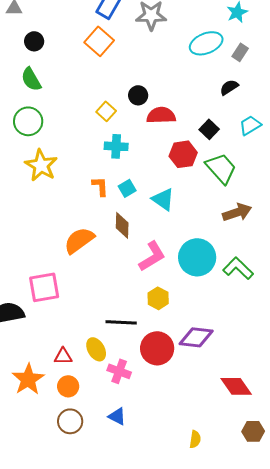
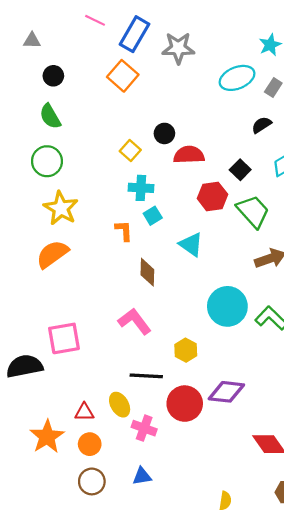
cyan square: (127, 188) -> (153, 216), moved
orange semicircle: (79, 240) -> (52, 254), moved
pink L-shape: (152, 256) -> (135, 321), moved, turned -96
blue triangle: (117, 416) -> (142, 476), turned -36

